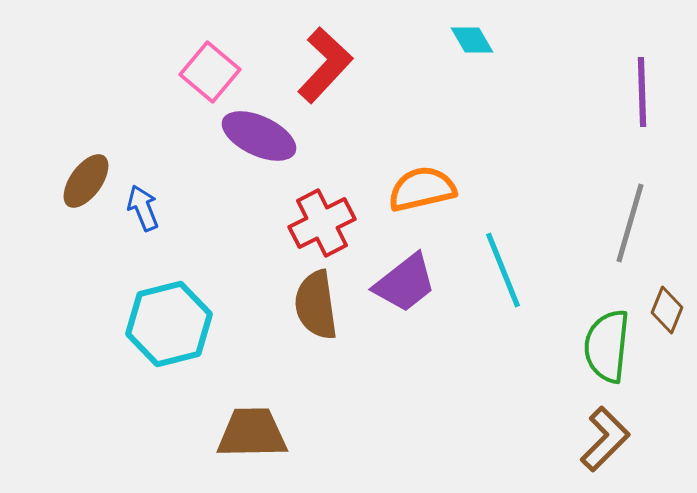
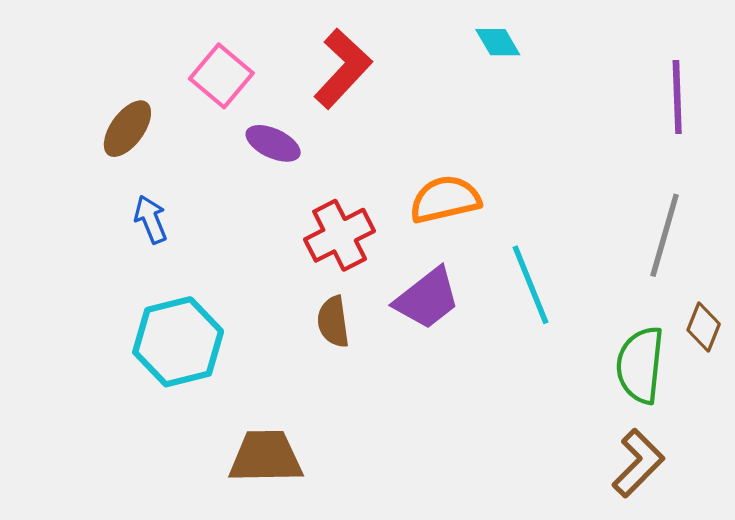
purple ellipse: (259, 136) -> (273, 143), size x0.7
brown ellipse: (86, 181) -> (127, 129), moved
brown semicircle: (316, 305) -> (333, 322), size x0.7

